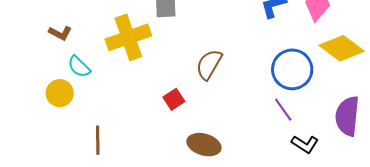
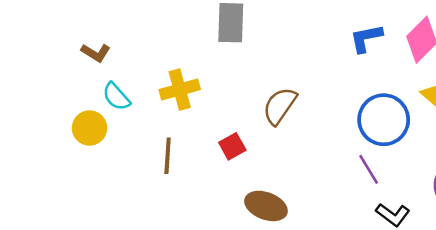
yellow cross: (128, 37) -> (180, 90), moved, size x0.7
brown line: (98, 140) -> (168, 156), moved

